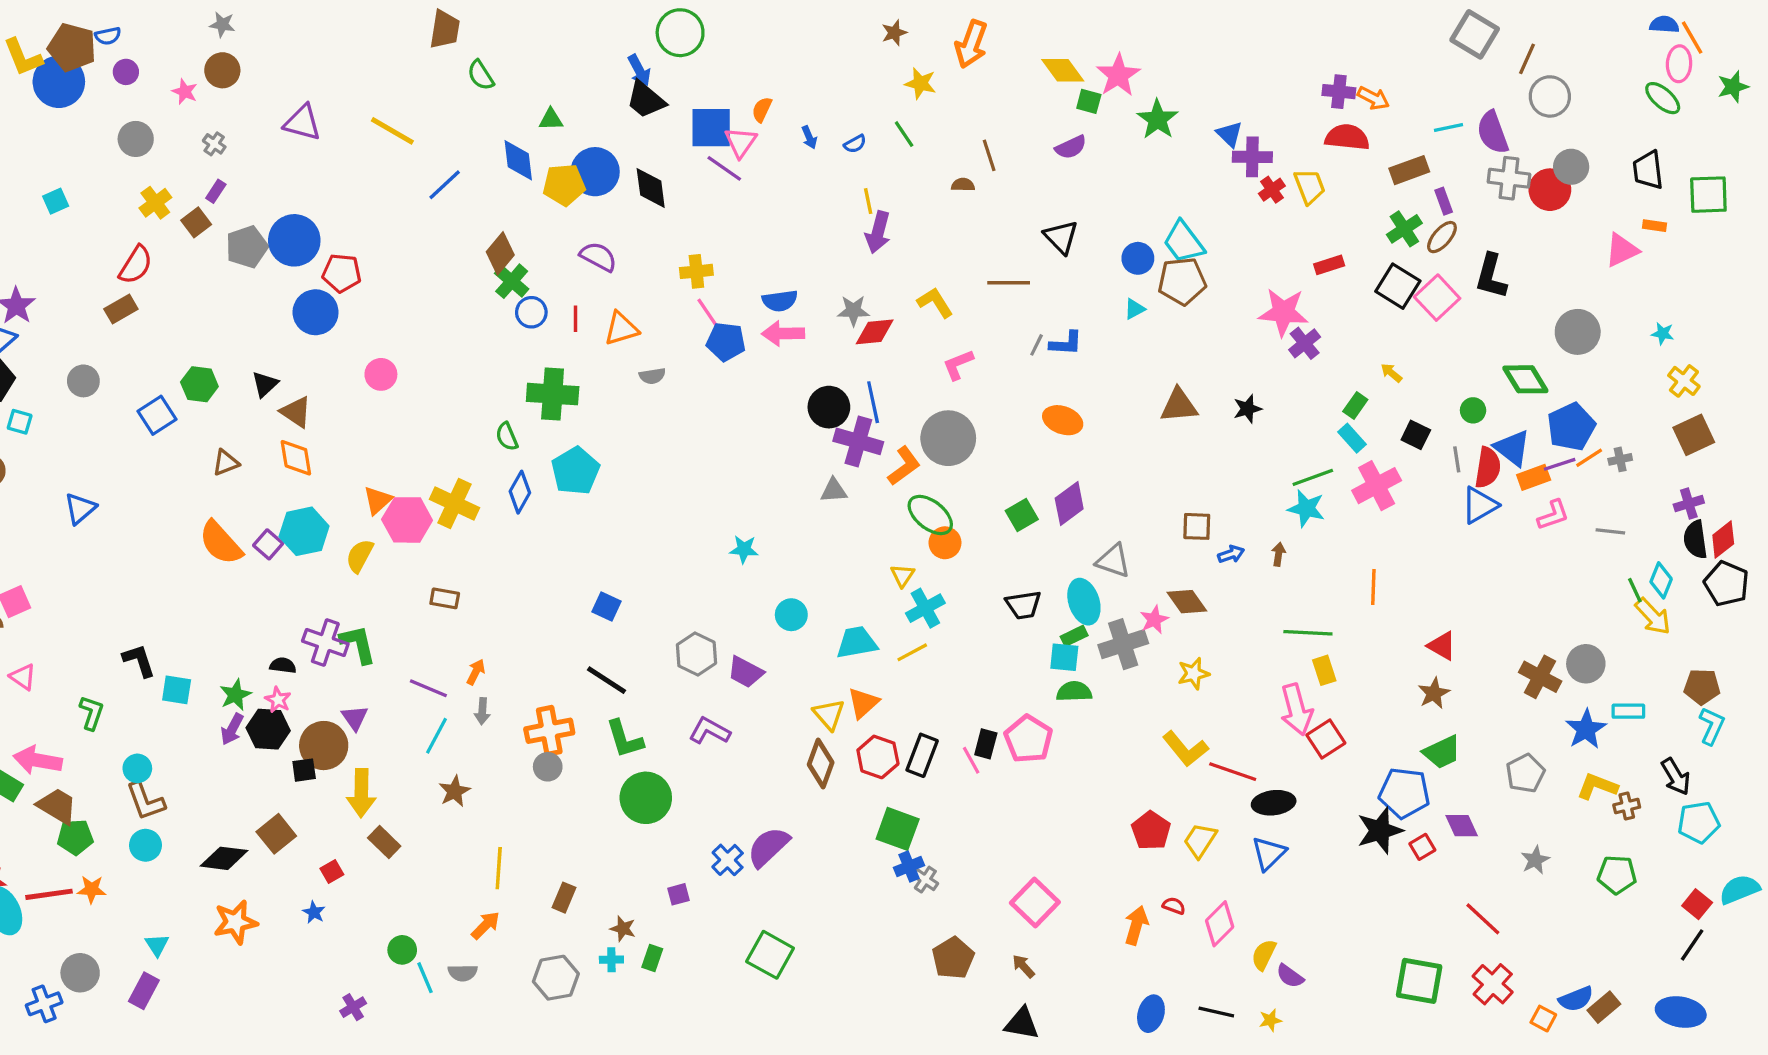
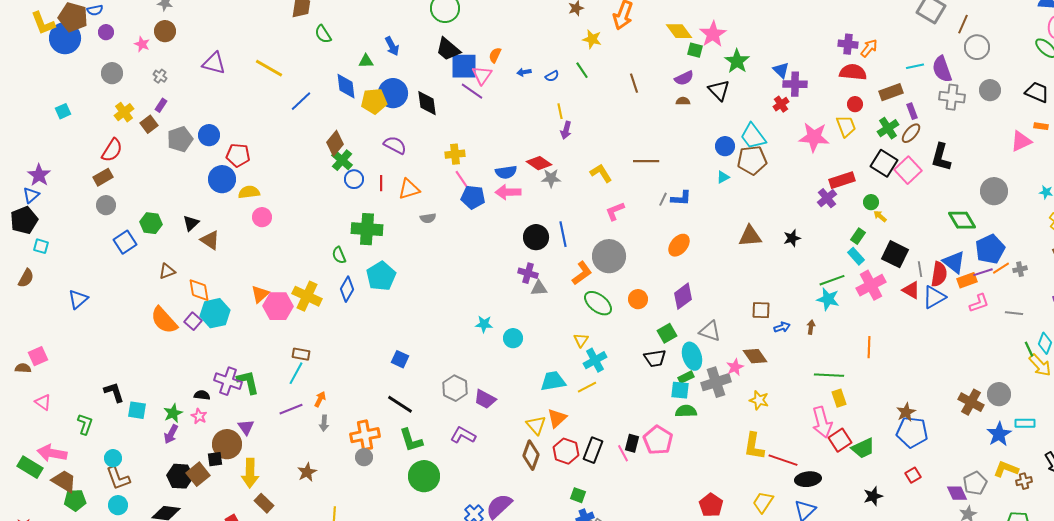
blue arrow: (639, 70) -> (392, 46), moved
orange arrow: (1373, 98) -> (869, 48), turned -78
black trapezoid: (646, 100) -> (448, 49), moved
blue arrow: (809, 137) -> (524, 72), turned 104
black trapezoid: (1648, 170) -> (1037, 92), turned 120
brown semicircle: (963, 185) -> (683, 101), moved
yellow trapezoid: (1310, 186) -> (846, 126), moved
red cross: (1272, 190) -> (781, 104), moved
red circle: (1550, 190) -> (855, 104), moved, size x0.6
purple arrow: (878, 232) -> (566, 130), size x0.7
black triangle: (1061, 237) -> (719, 90), moved
blue circle: (294, 240) -> (209, 135), size x0.7
red rectangle: (1329, 265) -> (842, 180), moved, size x1.4
pink star: (1283, 312) -> (814, 137), moved
red diamond: (875, 332) -> (539, 163), moved, turned 40
gray circle: (83, 381) -> (106, 205), moved
green circle: (1473, 410) -> (871, 202), moved
orange ellipse: (1063, 420) -> (679, 245), turned -70
black square: (1416, 435) -> (895, 254), size x1.5
purple cross: (858, 441) -> (528, 273), moved, size x0.7
orange diamond: (296, 458) -> (199, 290), moved
green square: (1022, 515) -> (667, 333), moved
orange circle: (945, 543) -> (638, 299), moved
yellow semicircle: (360, 556) -> (249, 192), moved, turned 55
cyan circle: (791, 615) -> (513, 338), moved
red triangle: (1442, 646) -> (911, 290), moved
yellow star: (1193, 674) -> (759, 400), turned 30
purple line: (428, 688) -> (291, 409), turned -45
black hexagon: (268, 729) -> (180, 476), moved
cyan line: (437, 736) -> (296, 373), moved
yellow L-shape: (1185, 749) -> (754, 446), turned 48
green trapezoid: (1442, 752) -> (863, 448), moved
gray pentagon: (1525, 773) -> (975, 483), moved
blue pentagon: (1404, 793) -> (912, 432), moved
purple diamond: (1462, 826) -> (957, 493), moved
green square: (898, 829) -> (578, 495), size x0.6
red pentagon: (1151, 831) -> (711, 505), moved
black star: (1380, 831) -> (873, 496), size x0.7
brown square: (276, 834) -> (198, 474), moved
red square: (1422, 847) -> (913, 475), moved

